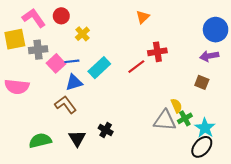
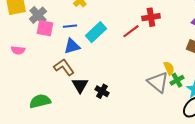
gray cross: (38, 50) -> (38, 15), turned -36
pink square: (56, 63) -> (45, 28), moved, turned -36
pink semicircle: (17, 87) -> (18, 50), size x0.6
gray triangle: (165, 120) -> (158, 82), turned 35
black triangle: (77, 138) -> (80, 85), moved

